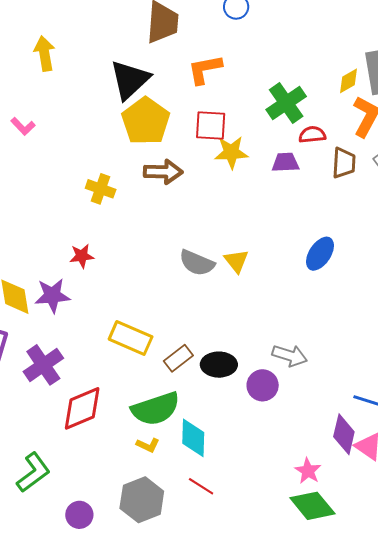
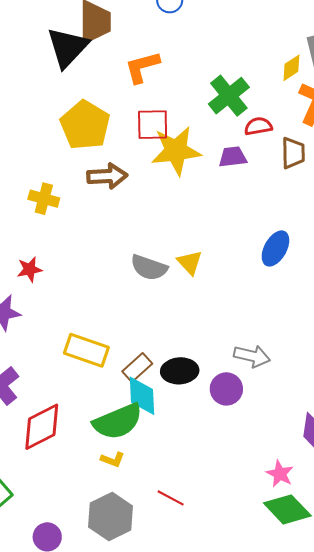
black triangle: (130, 80) -> (68, 47), moved
yellow star: (231, 152) -> (176, 151), size x1.4
cyan diamond: (193, 438) -> (142, 396), moved

